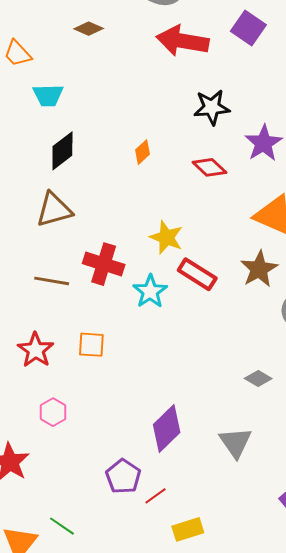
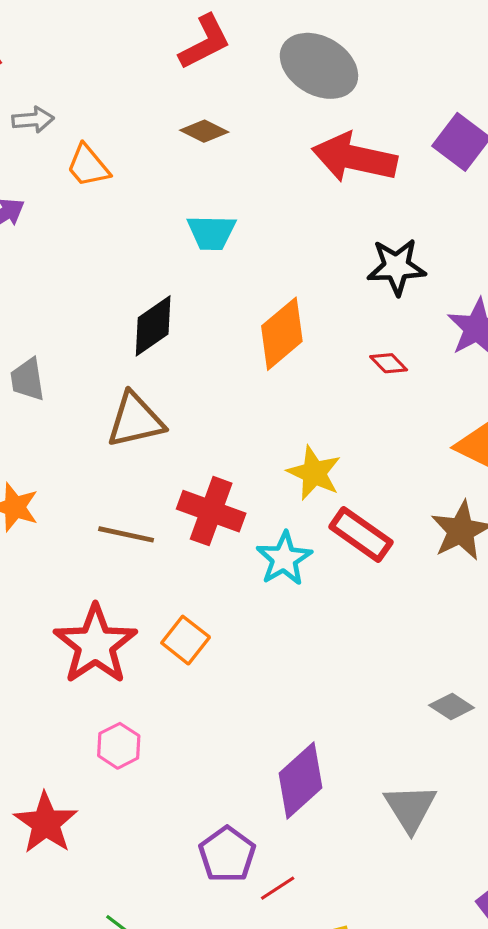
cyan trapezoid: (48, 95) -> (211, 232), moved
orange diamond: (142, 152) -> (282, 334), size x1.8
red diamond: (209, 167) -> (389, 363), size x0.7
orange square: (91, 345) -> (186, 640), turned 32
red star: (36, 350) -> (95, 645), size x1.4

